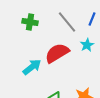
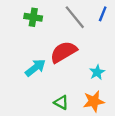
cyan star: (87, 45) -> (97, 72), moved

